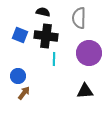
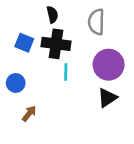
black semicircle: (43, 12) -> (52, 15), turned 64
blue circle: (18, 76) -> (16, 83), moved
black triangle: (85, 91) -> (107, 98), moved, turned -30

